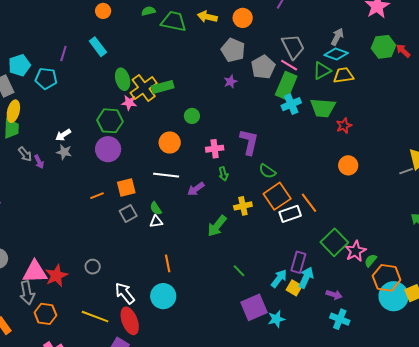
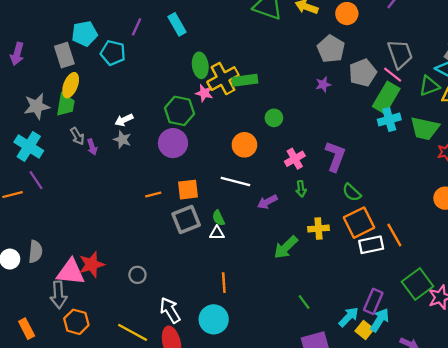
pink cross: (215, 149) -> (295, 159), turned -30
gray square: (128, 213) -> (186, 220), size x1.4
red star: (56, 276) -> (92, 264), moved

